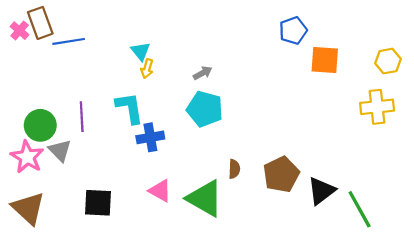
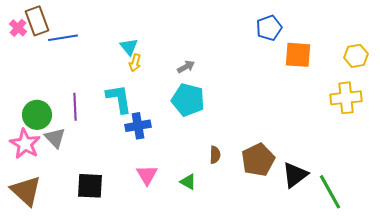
pink triangle: (160, 191) -> (147, 175), turned 30
green triangle: (205, 198) -> (188, 182), size x0.5

